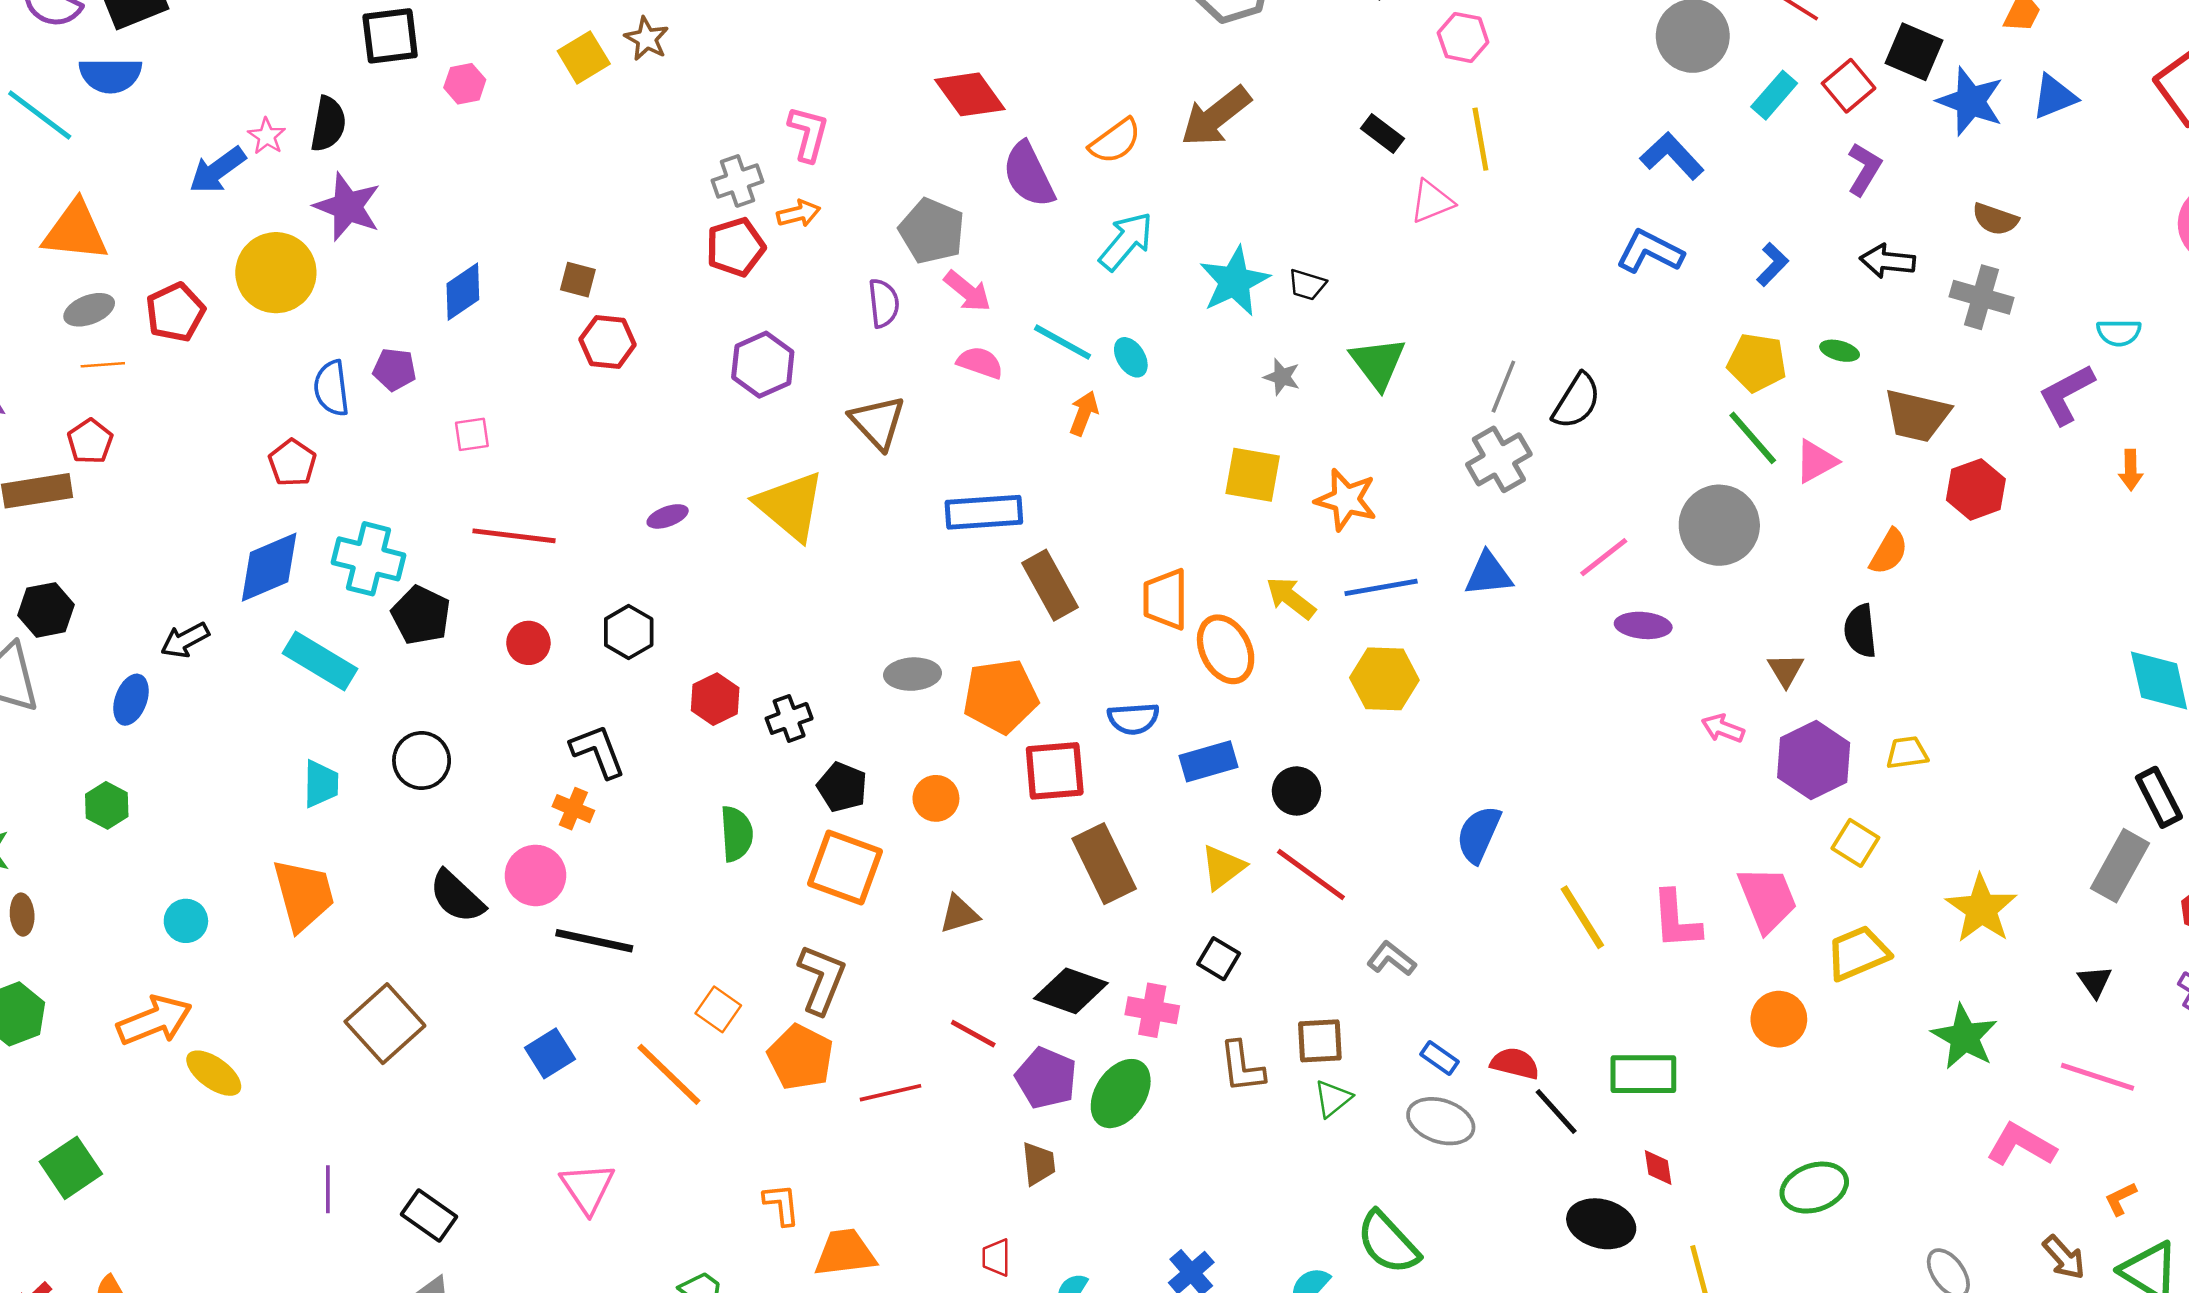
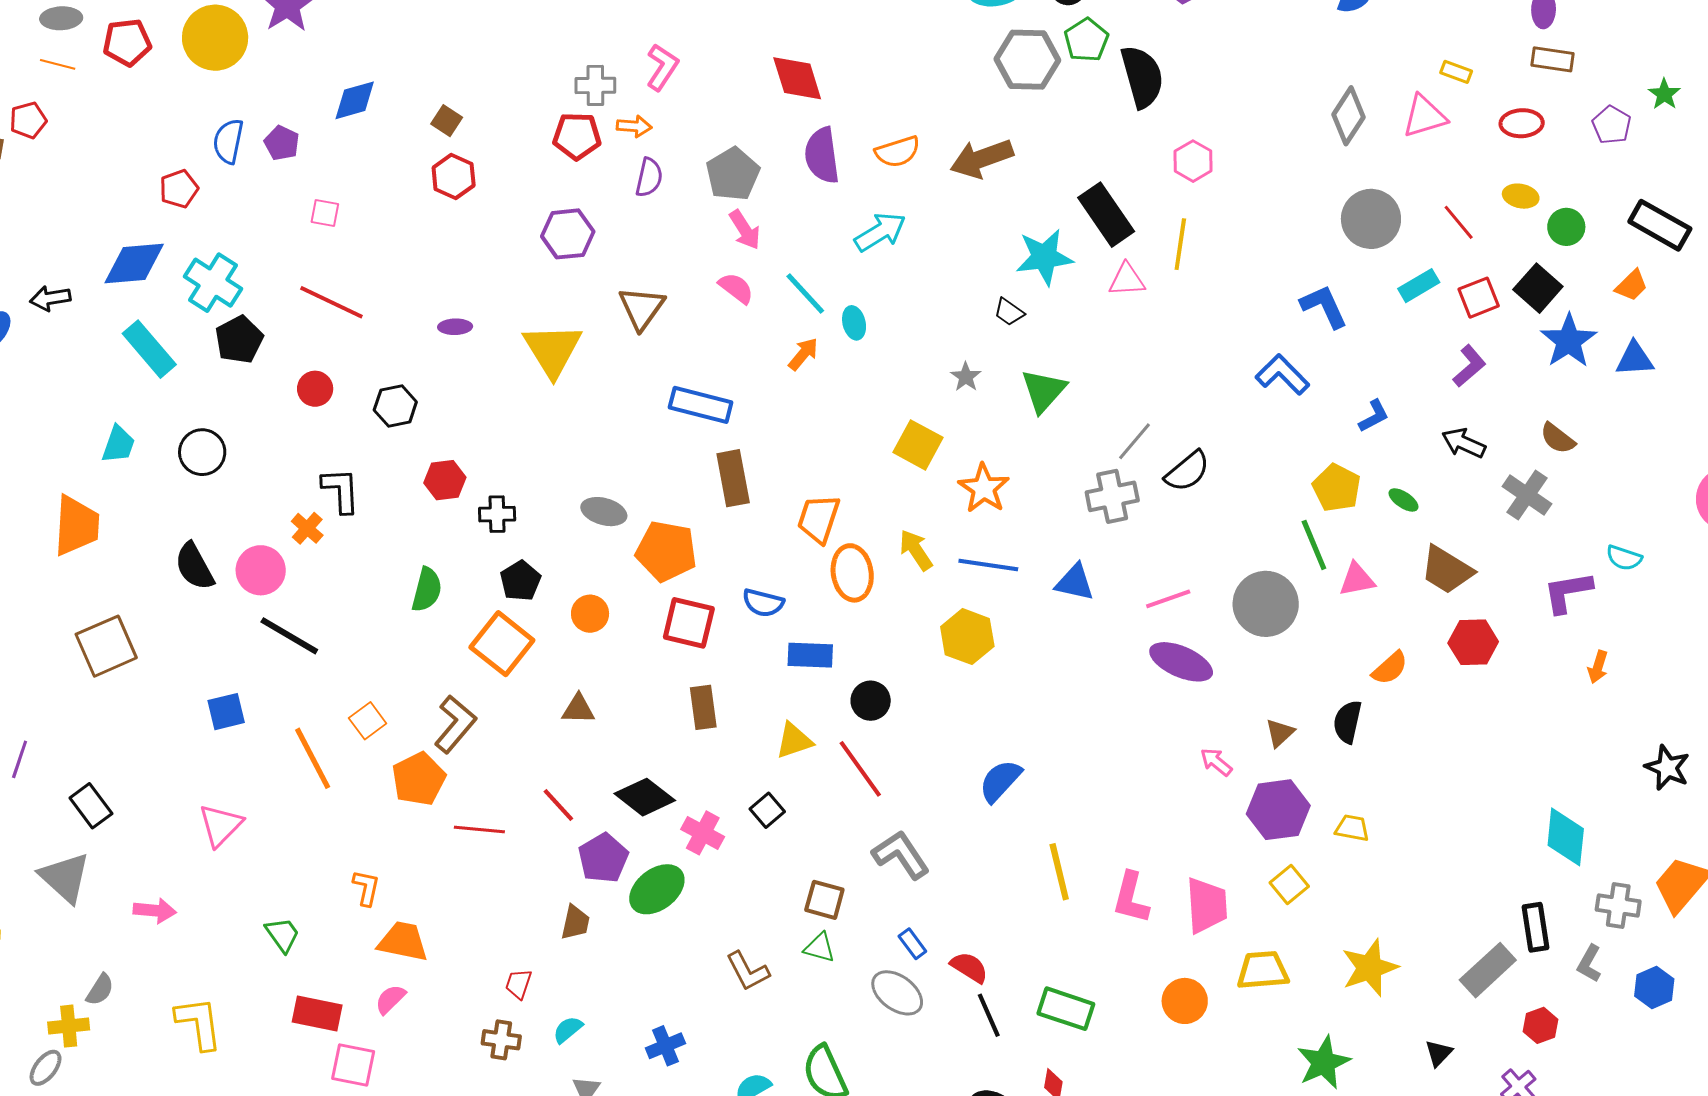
black rectangle: (1383, 133) -> (1106, 215), size x1.8
cyan star: (1234, 281) -> (1044, 257), moved
purple semicircle: (884, 303) -> (649, 177), moved
purple ellipse: (1643, 625) -> (1181, 662), size x1.4
brown rectangle: (1104, 864) -> (703, 707), size x0.7
gray L-shape: (1391, 959) -> (901, 855), size x1.5
brown L-shape: (1242, 1067) -> (748, 971), moved, turned -39
green triangle: (1333, 1098) -> (820, 948), turned 36

